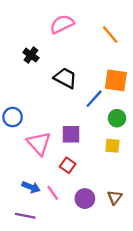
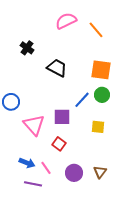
pink semicircle: (62, 24) -> (66, 21), moved
blue line: (94, 99) -> (82, 100), moved
green circle: (117, 118) -> (102, 95), moved
purple line: (25, 216) -> (33, 184), moved

